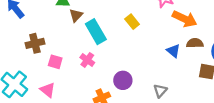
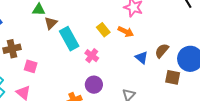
orange arrow: (185, 19) -> (126, 32), moved, size x0.7
brown semicircle: (195, 43) -> (162, 51), turned -49
pink cross: (87, 60) -> (92, 56), moved

